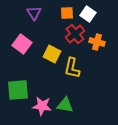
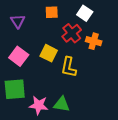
purple triangle: (34, 13) -> (18, 21), moved
orange square: (67, 13) -> (52, 12), moved
pink square: (22, 44) -> (19, 56), moved

